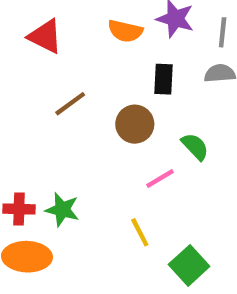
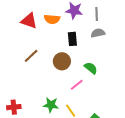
red triangle: (45, 36) -> (29, 21), moved
green star: (62, 210) -> (51, 105), moved

